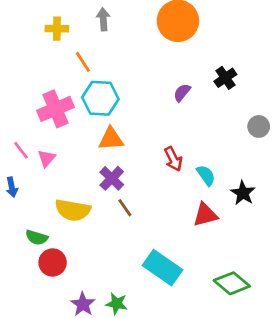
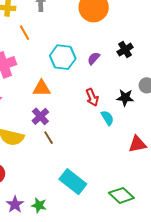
cyan hexagon: (100, 98) -> (63, 57), moved
red arrow: (173, 159) -> (92, 97), moved
black star: (243, 193) -> (125, 98), moved, turned -30
red triangle: (205, 215) -> (137, 144), moved

